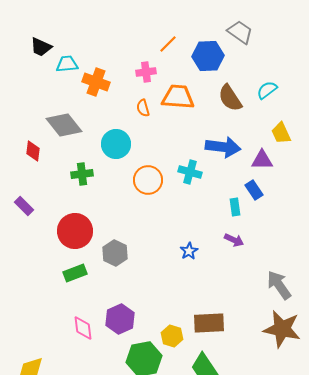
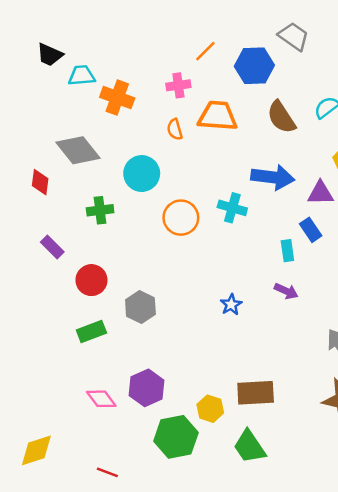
purple rectangle: (24, 206) -> (52, 247), moved
red circle: (75, 231) -> (91, 280), size x0.7
pink diamond: (83, 328) -> (101, 399), turned -30

